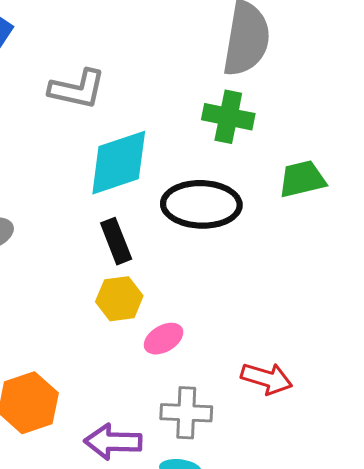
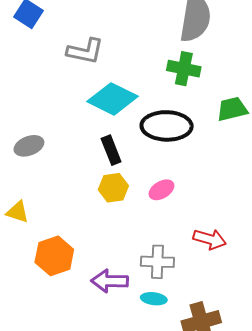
cyan diamond: (119, 163) -> (112, 99), turned 45
pink ellipse: (164, 339) -> (161, 190), moved

